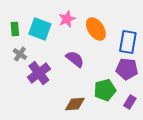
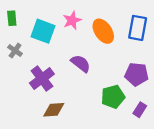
green rectangle: (15, 29) -> (12, 18), moved
blue rectangle: (128, 42) -> (138, 28), moved
gray cross: (20, 54) -> (15, 51), moved
brown diamond: (75, 104) -> (54, 110), moved

